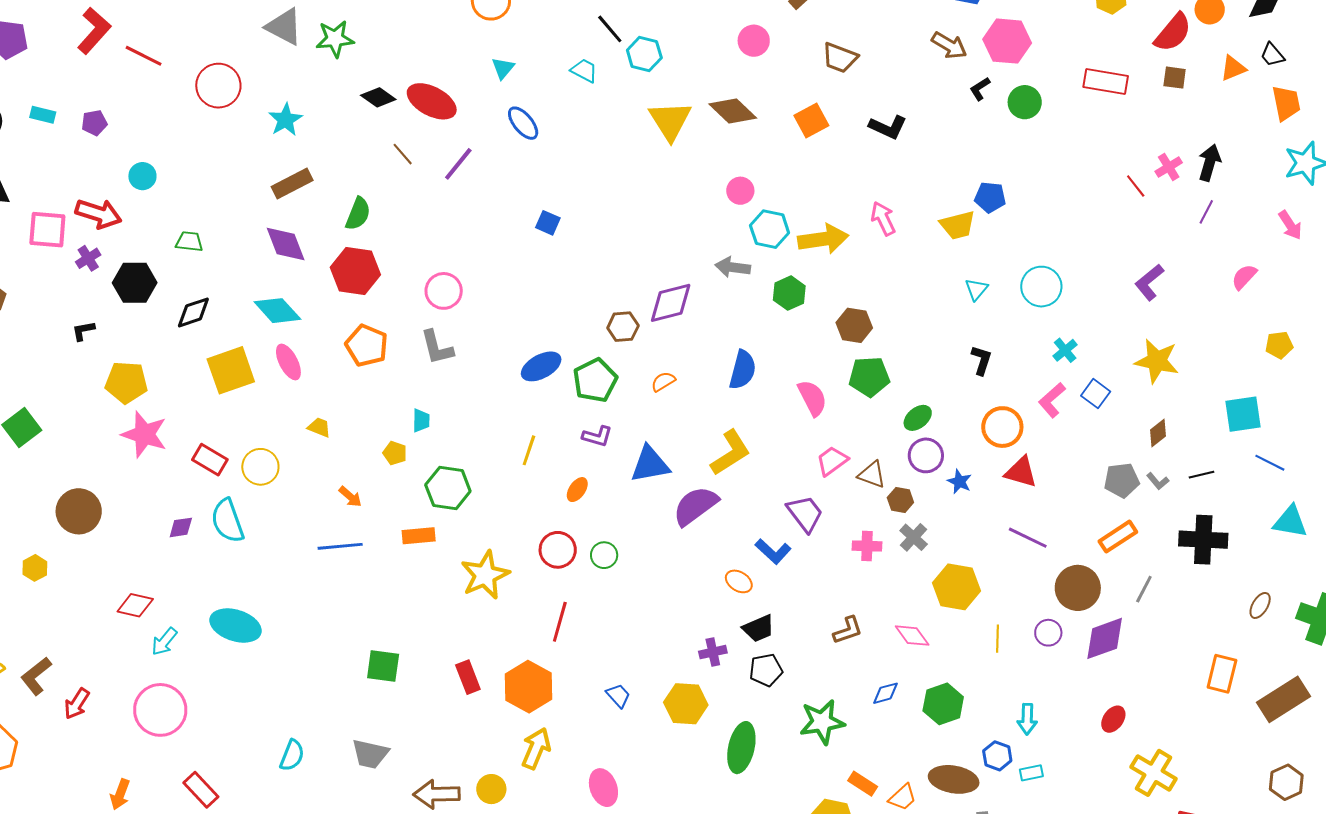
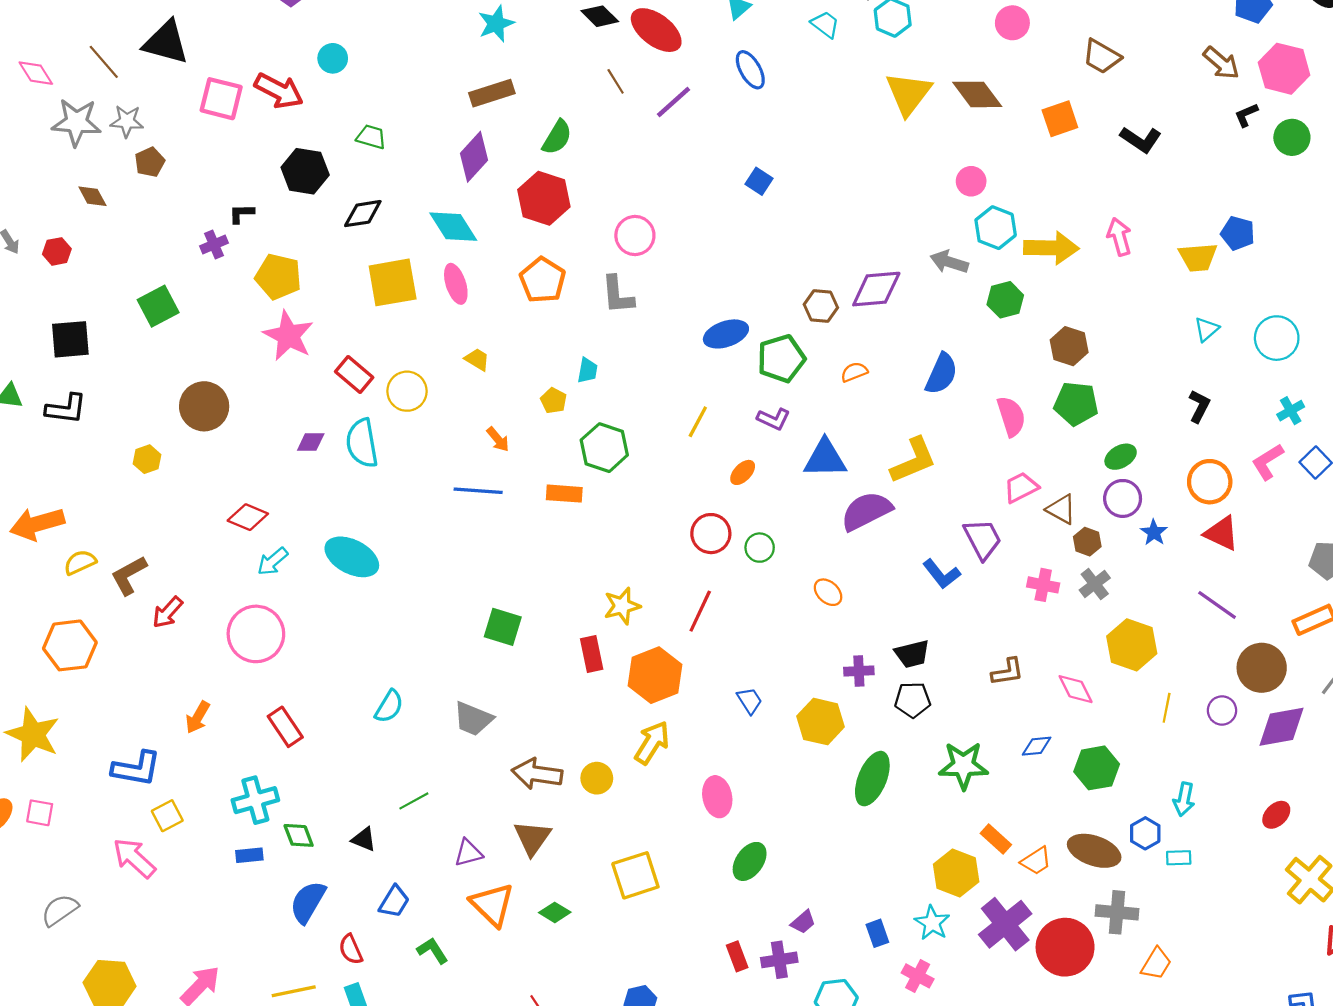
purple diamond: (286, 244) -> (474, 157), turned 54
purple cross: (88, 258) -> (214, 244), moved
yellow star: (485, 575) -> (622, 606), moved, size x0.7
orange ellipse: (739, 581) -> (828, 592), moved

